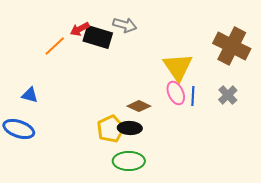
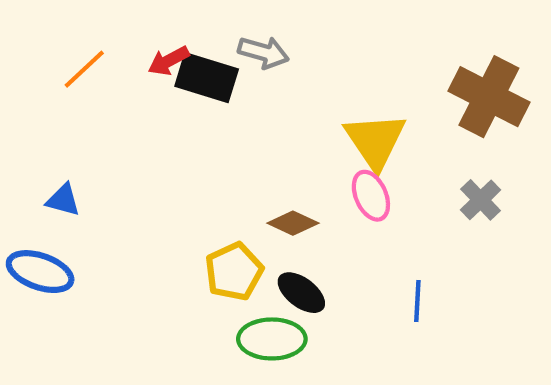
orange line: (55, 46) -> (84, 69), moved
blue line: (193, 96) -> (417, 301), moved
black ellipse: (130, 128) -> (301, 293), moved, turned 35

